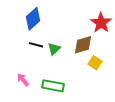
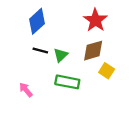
red star: (101, 23) -> (95, 20), moved
green rectangle: (53, 86) -> (67, 82), moved

